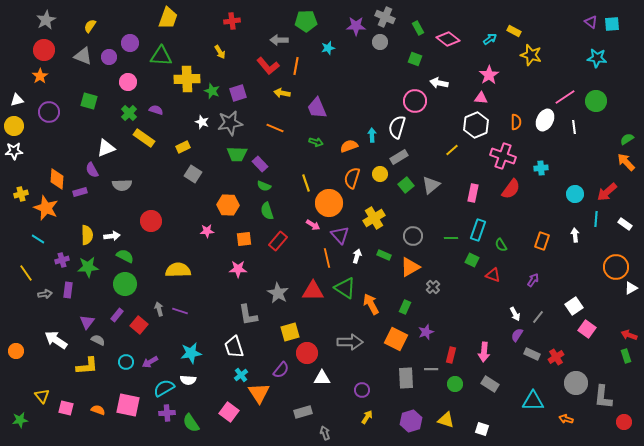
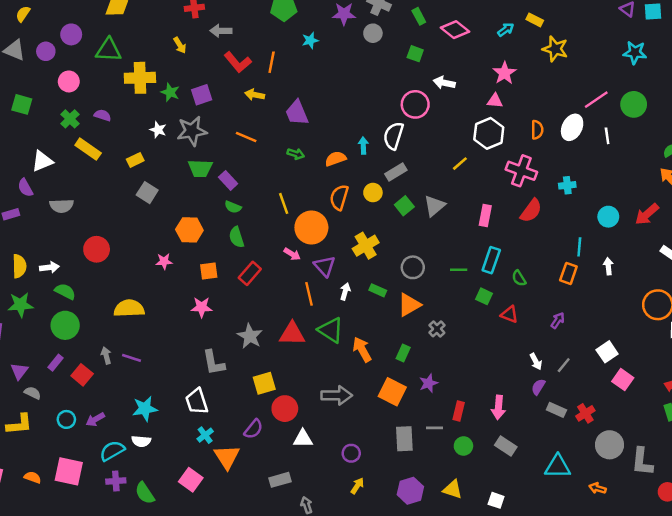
gray arrow: (279, 40) -> (221, 31), moved
cyan line: (596, 219) -> (579, 247), moved

